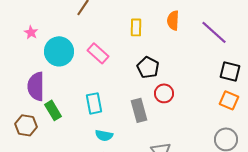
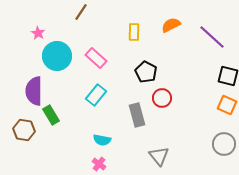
orange semicircle: (173, 20) -> (171, 25), turned 60
pink star: (31, 32) -> (38, 33), moved
cyan rectangle: (94, 103) -> (96, 95), moved, turned 50

